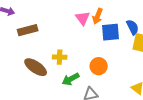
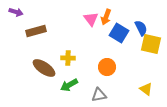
blue square: (111, 32) -> (119, 33), turned 36
green arrow: (71, 79) -> (69, 85), moved

